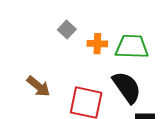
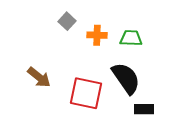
green trapezoid: (132, 47) -> (131, 38), size x0.7

